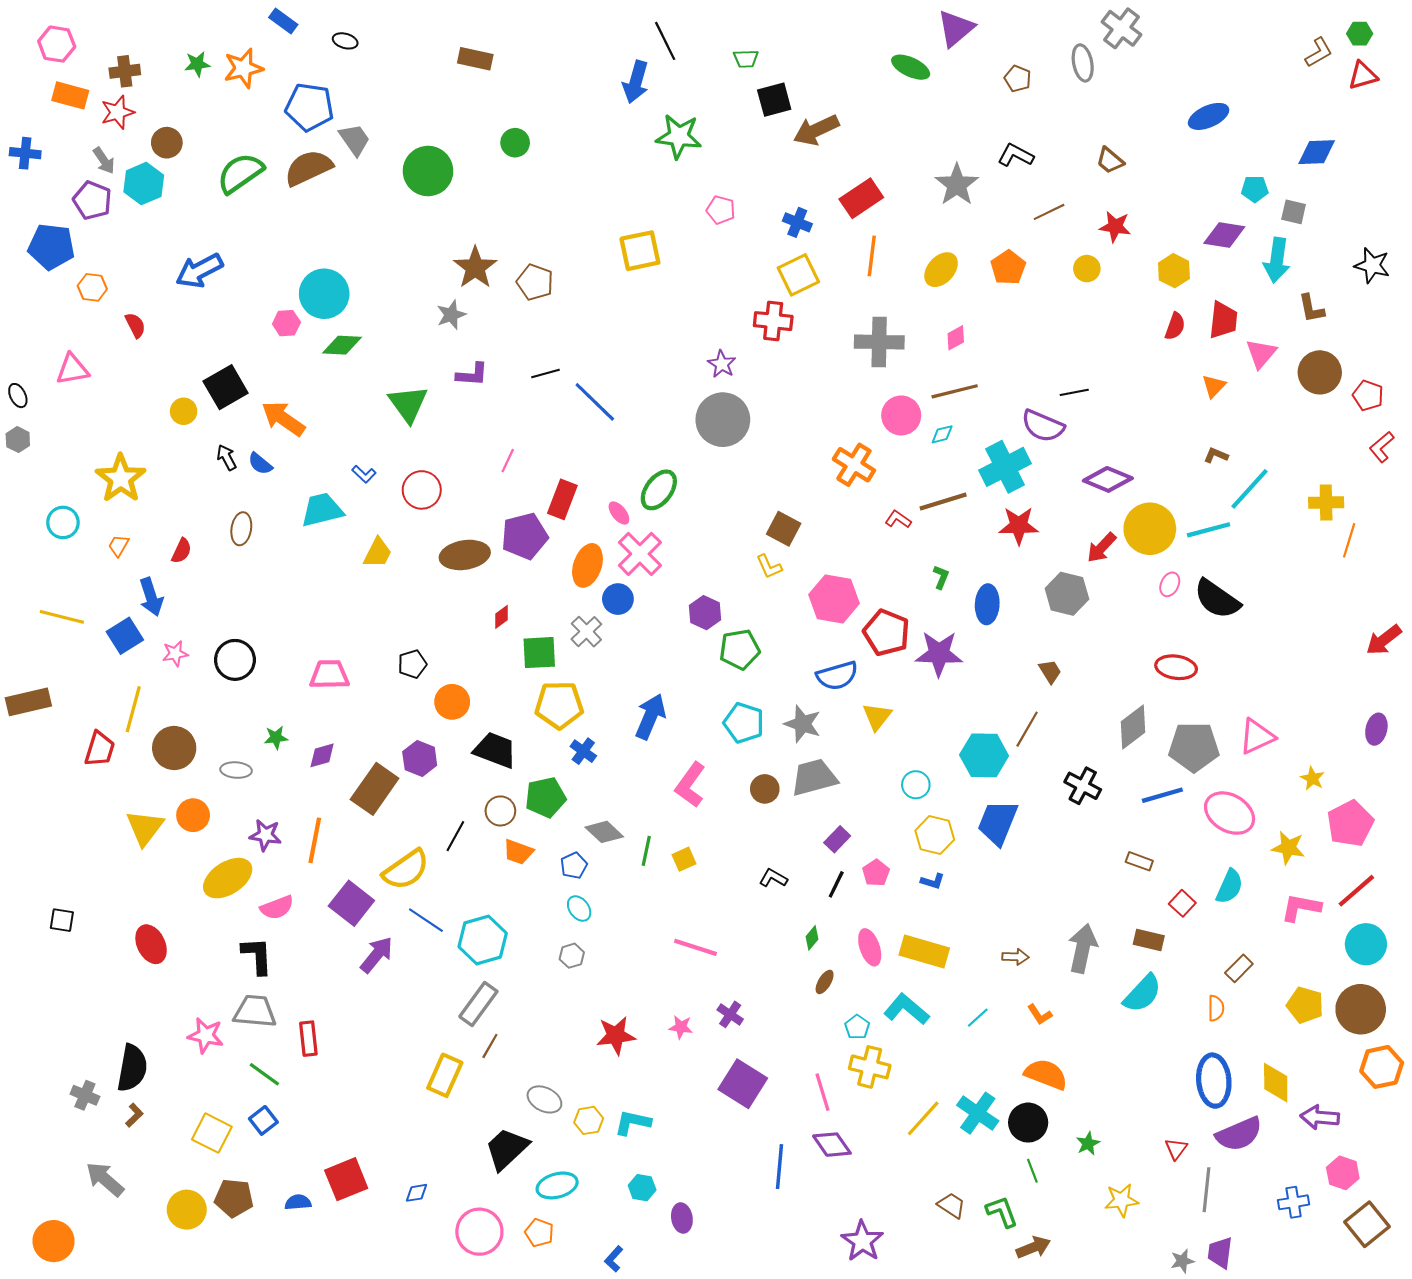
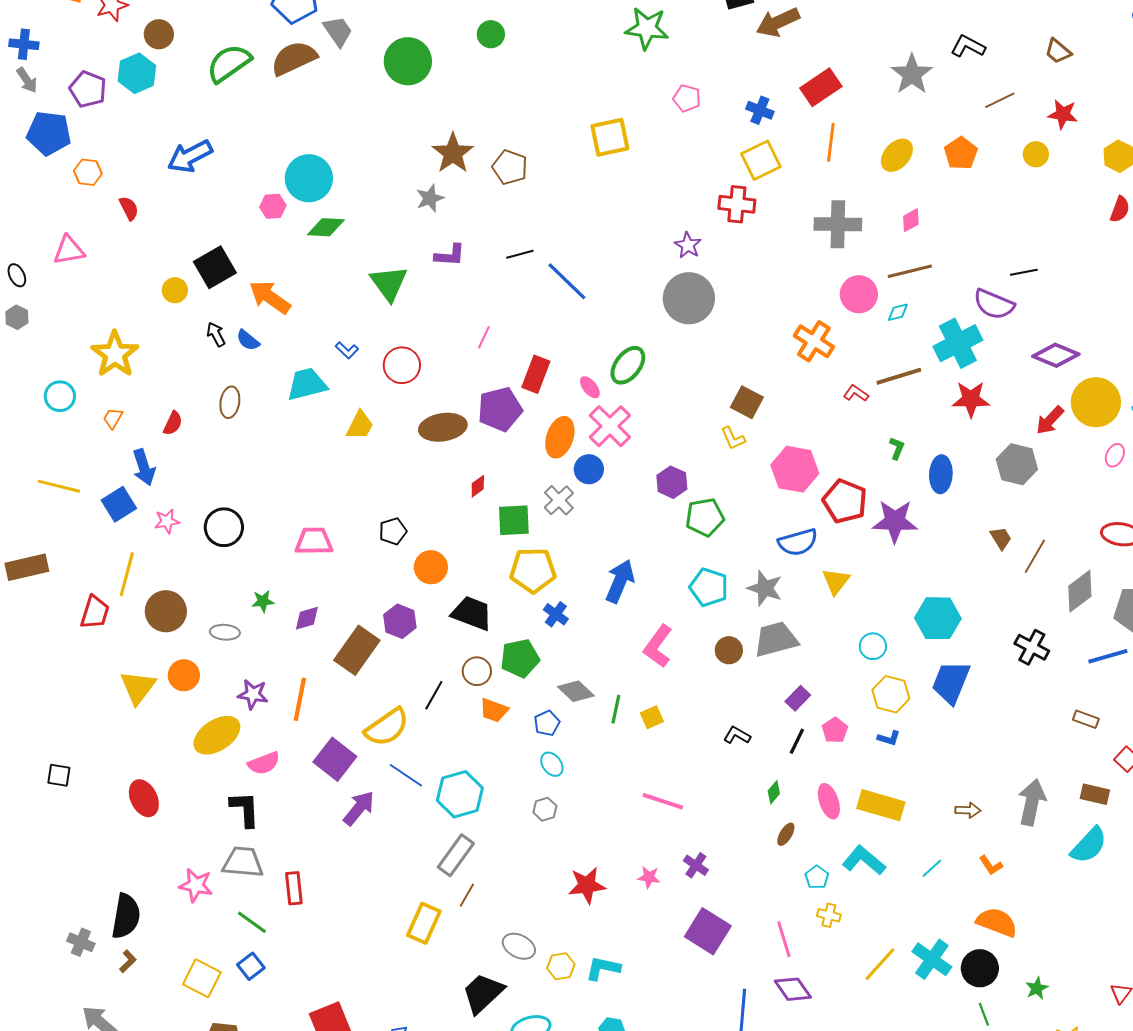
gray arrow: (104, 161) -> (27, 80), moved
brown line: (1027, 729) -> (1035, 556), moved
yellow cross: (870, 1067) -> (829, 915), size x0.6

